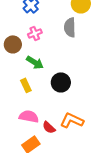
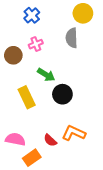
green arrow: (35, 62) -> (46, 75), moved
yellow rectangle: (26, 85) -> (27, 97), size x1.5
pink semicircle: (29, 116) -> (15, 139), moved

